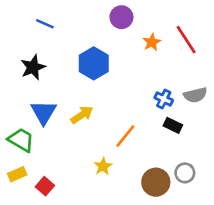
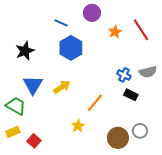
blue line: (45, 24) -> (61, 23), moved

